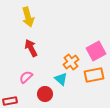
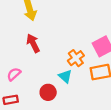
pink semicircle: (26, 77) -> (14, 74), moved

